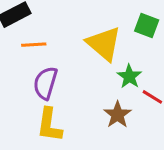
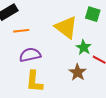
purple semicircle: (45, 83) -> (30, 55), turned 65

